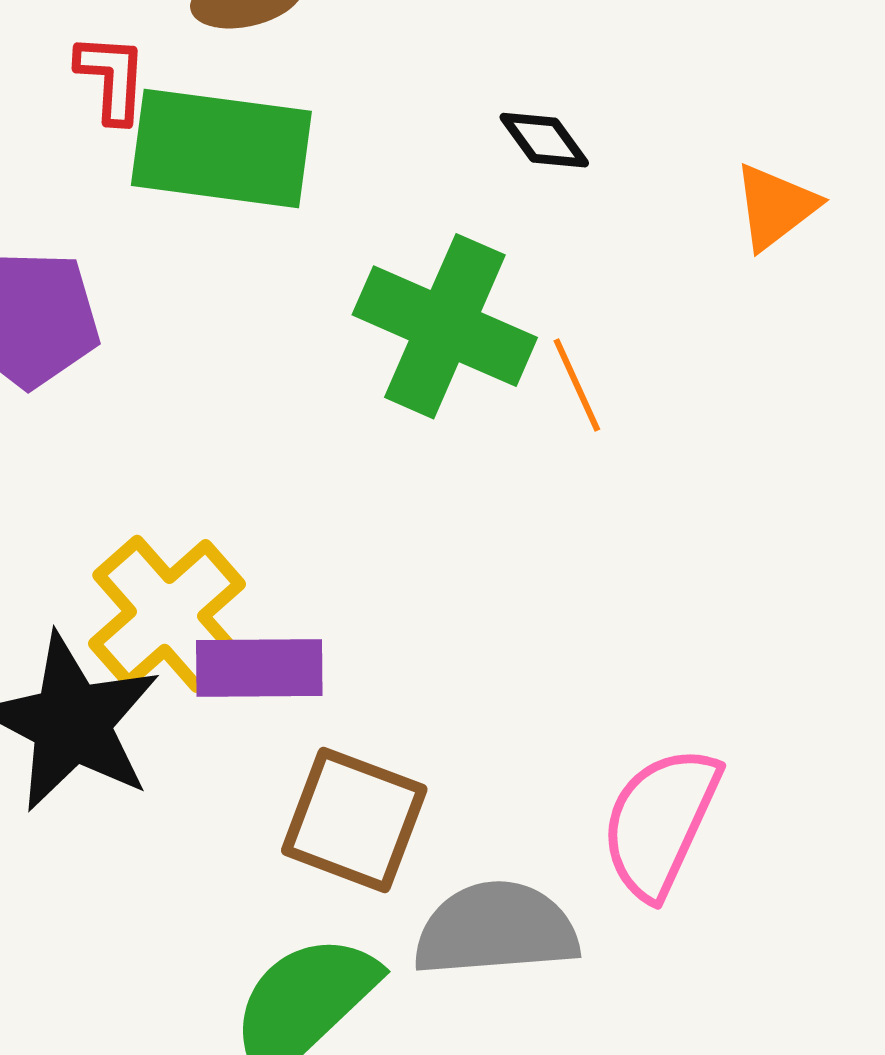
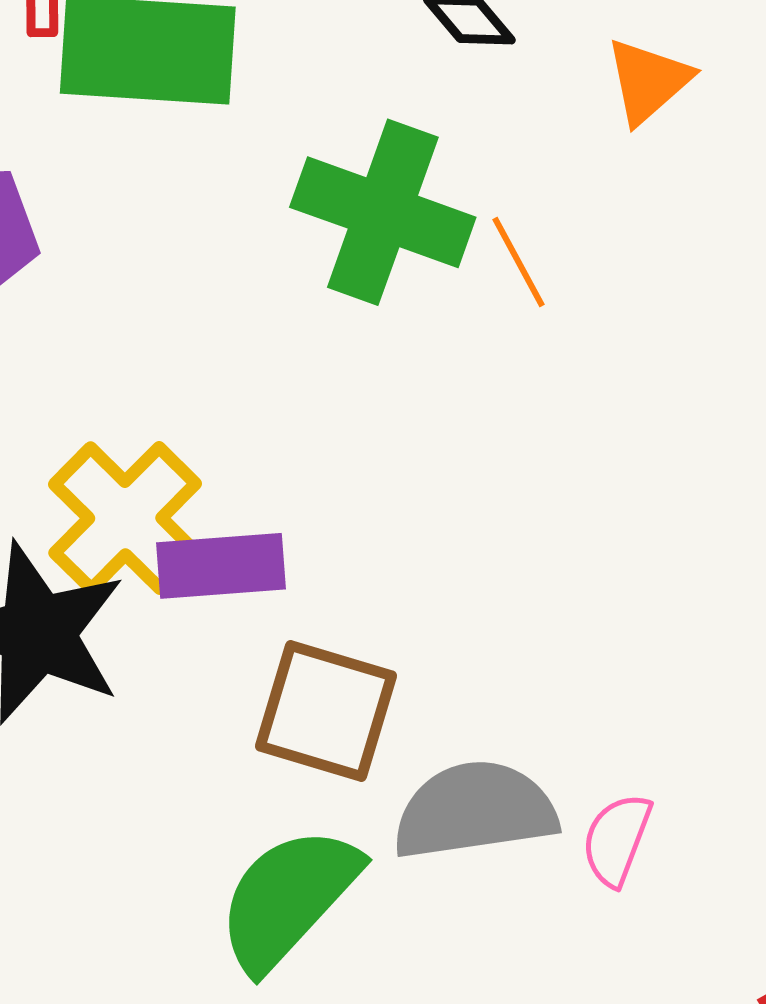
orange triangle: (775, 207) -> (648, 81), moved
pink semicircle: (660, 822) -> (617, 840), moved, size x0.6

